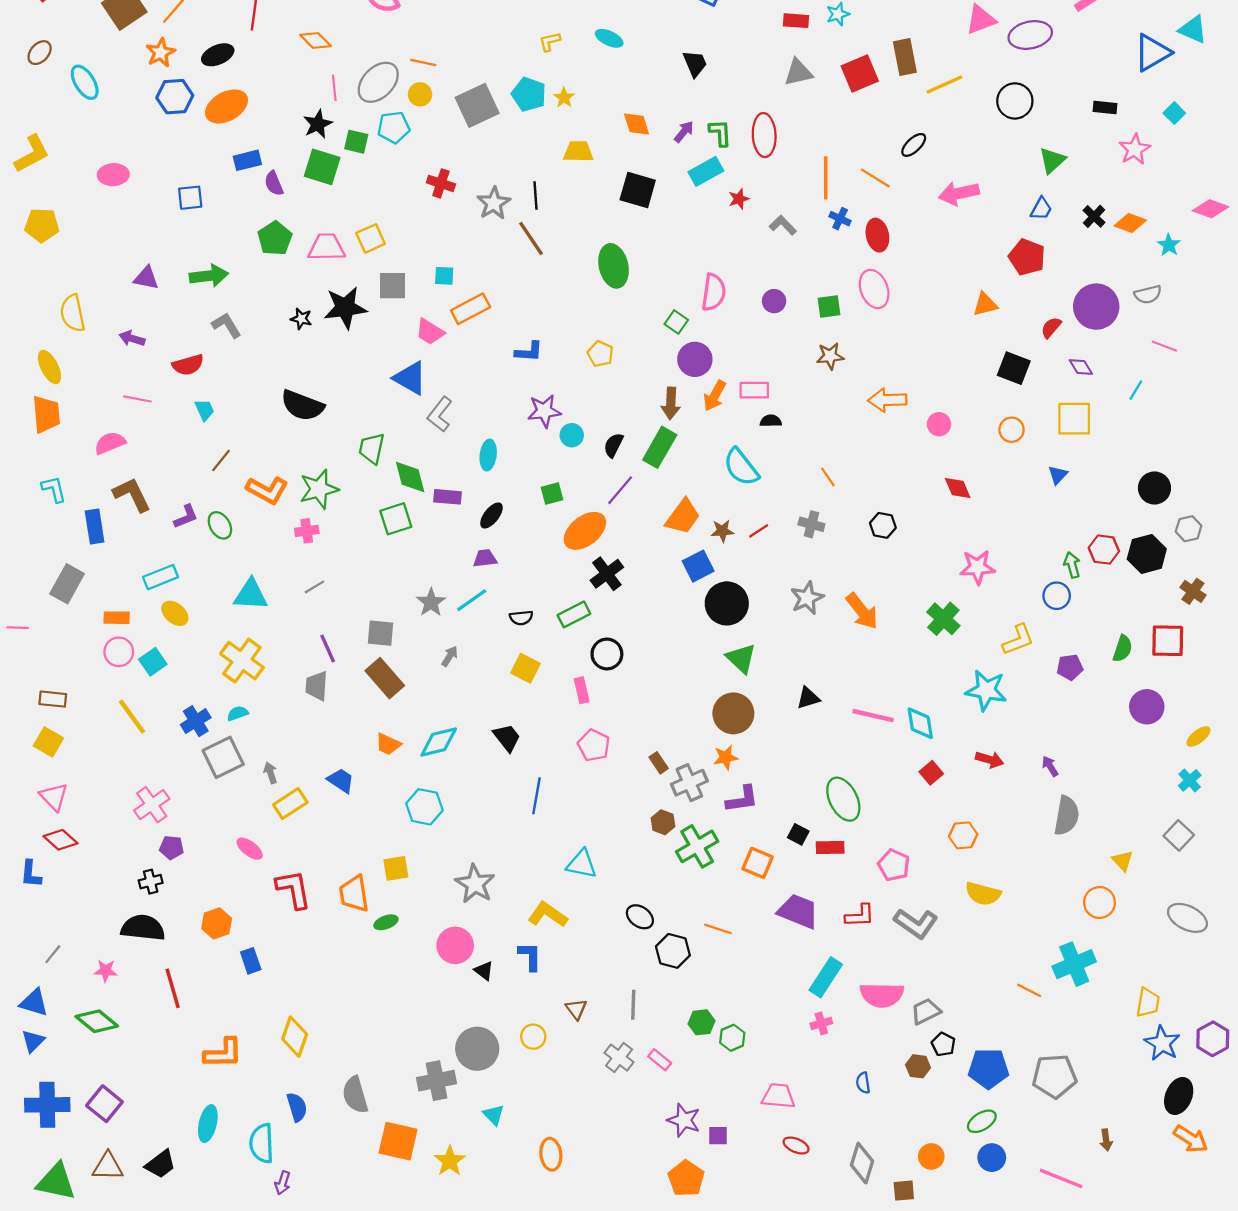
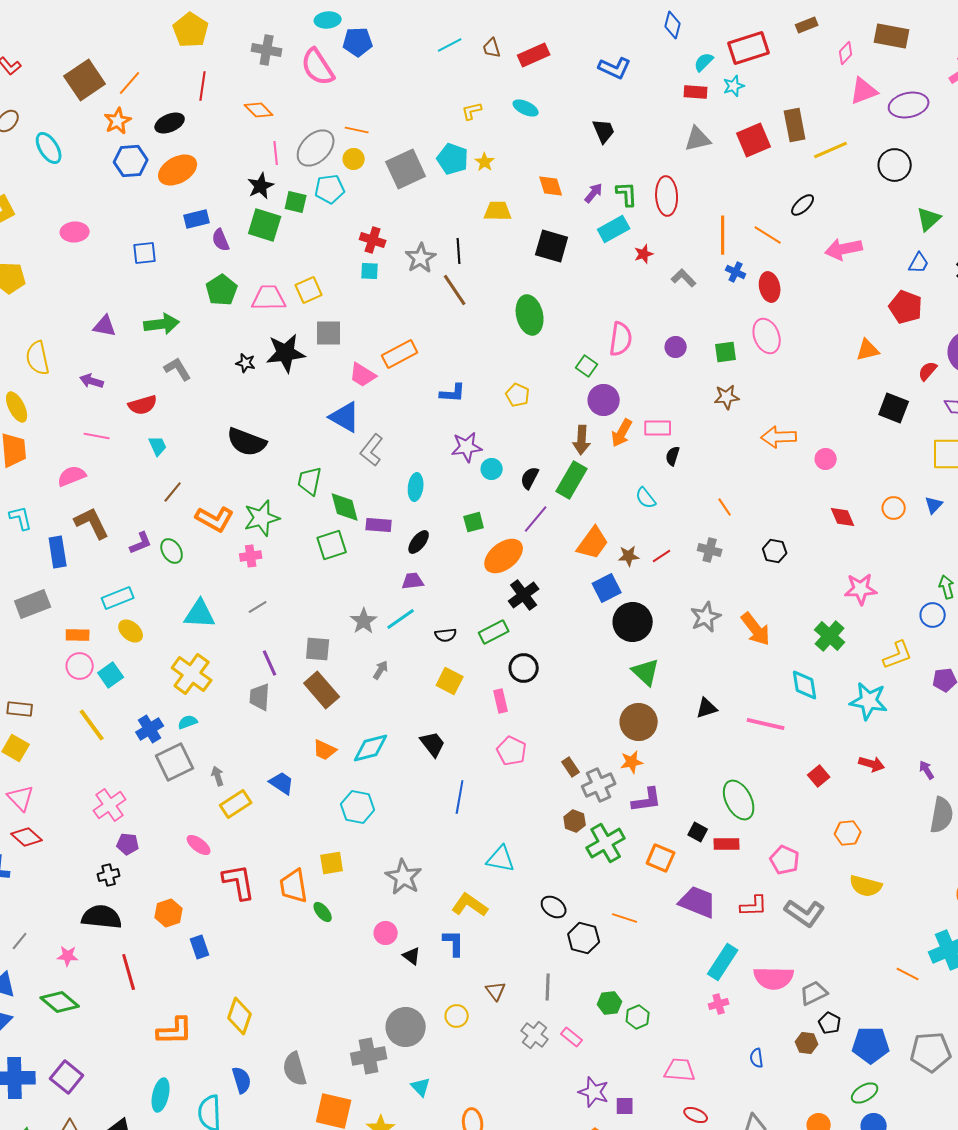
cyan square: (444, 276) -> (370, 271), moved
black semicircle: (771, 421) -> (673, 456), turned -72
orange circle: (1012, 430) -> (894, 508), moved
cyan semicircle: (741, 467) -> (646, 498), size x0.6
gray rectangle: (67, 584) -> (33, 604), turned 40
cyan diamond: (920, 723) -> (805, 685), moved
green ellipse: (386, 922) -> (323, 912), turned 70
pink circle: (455, 945) -> (386, 933), size x0.7

